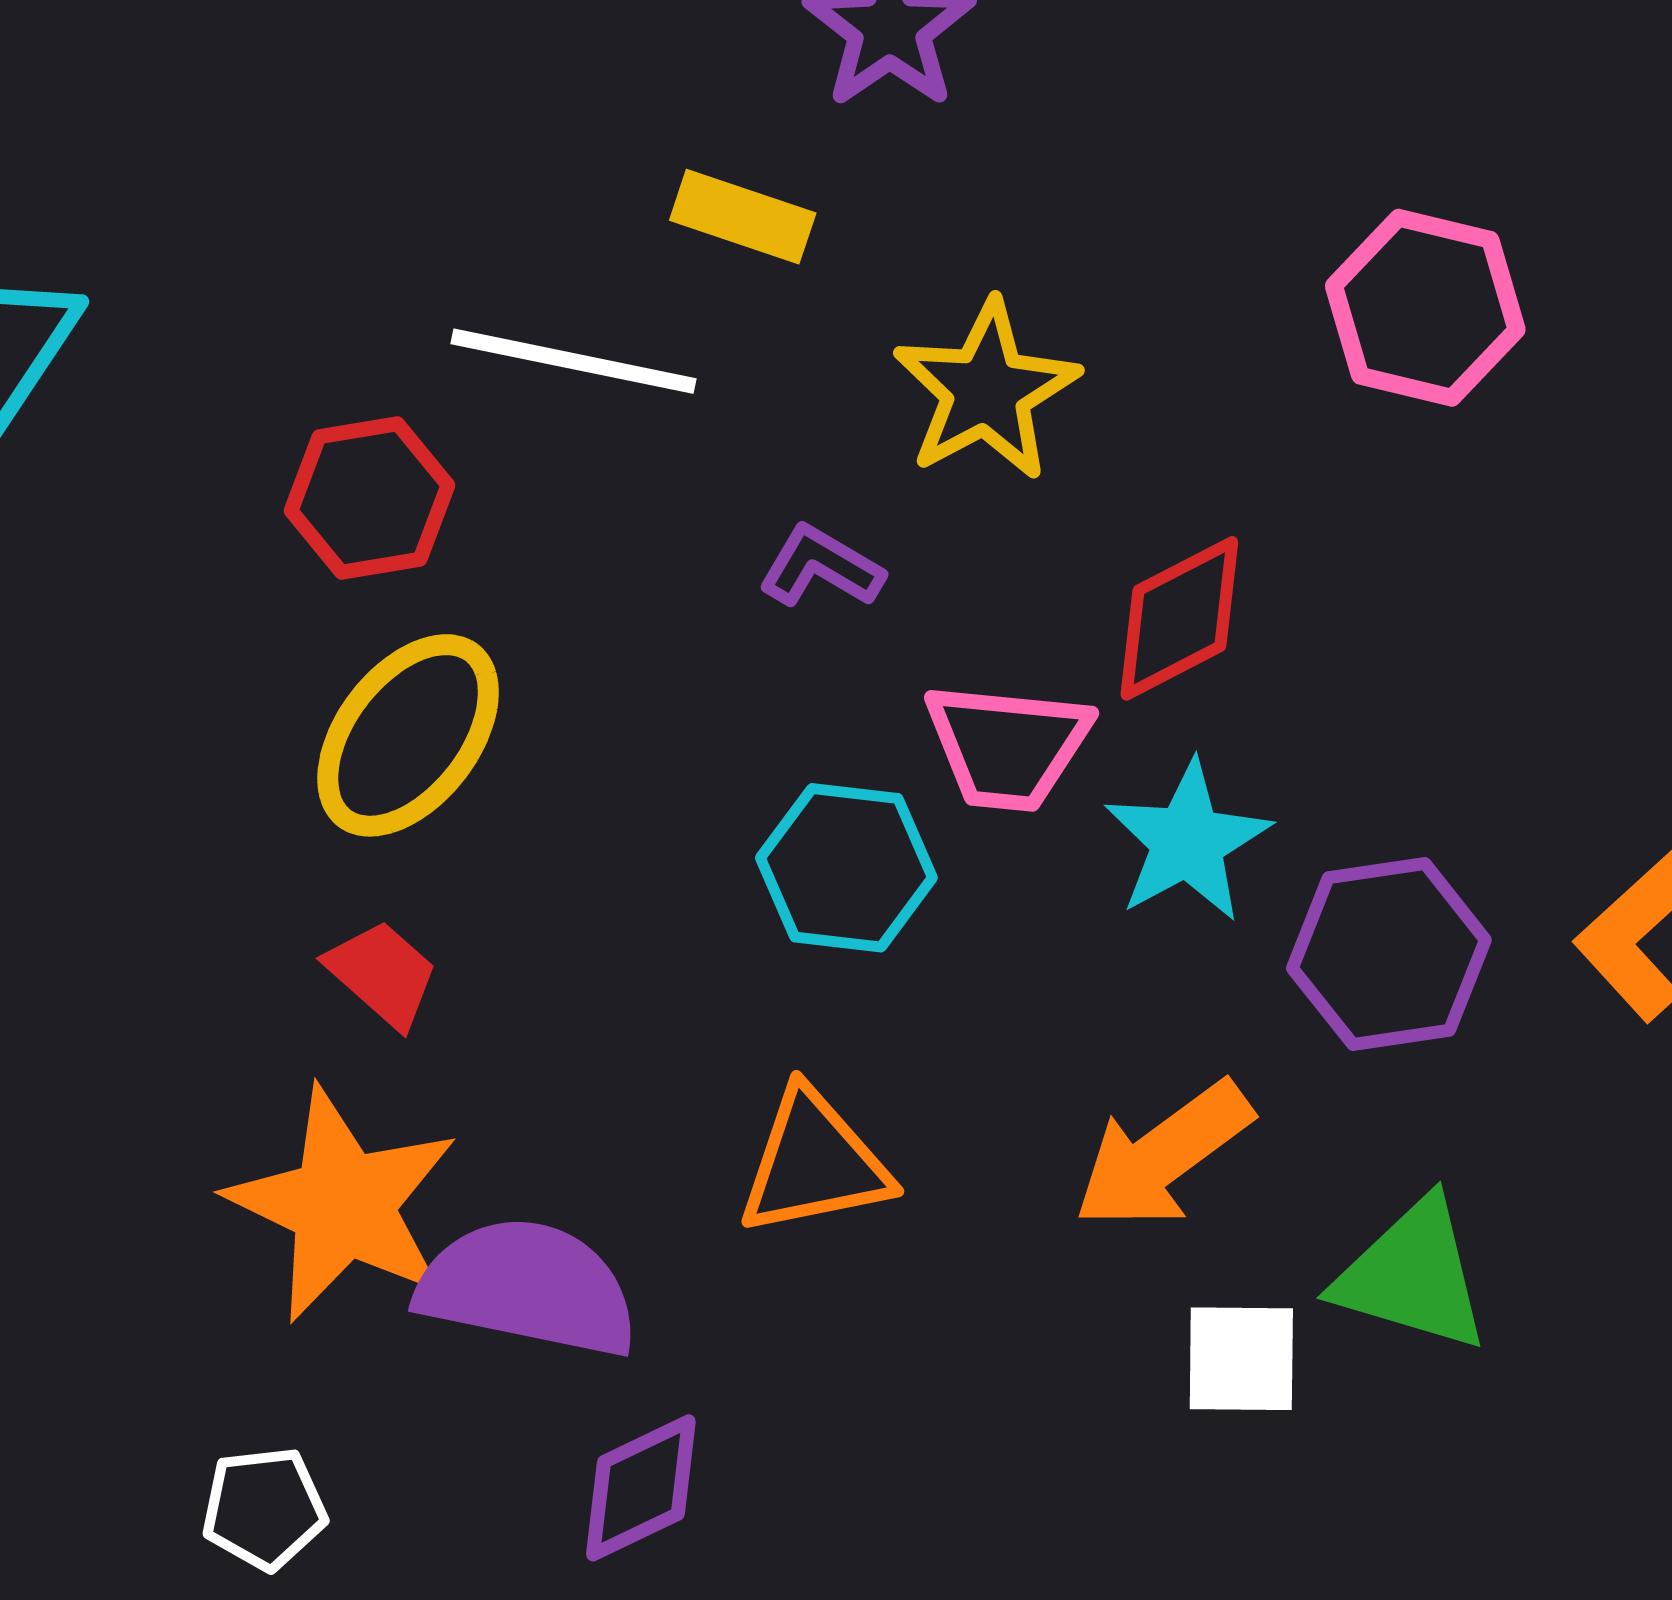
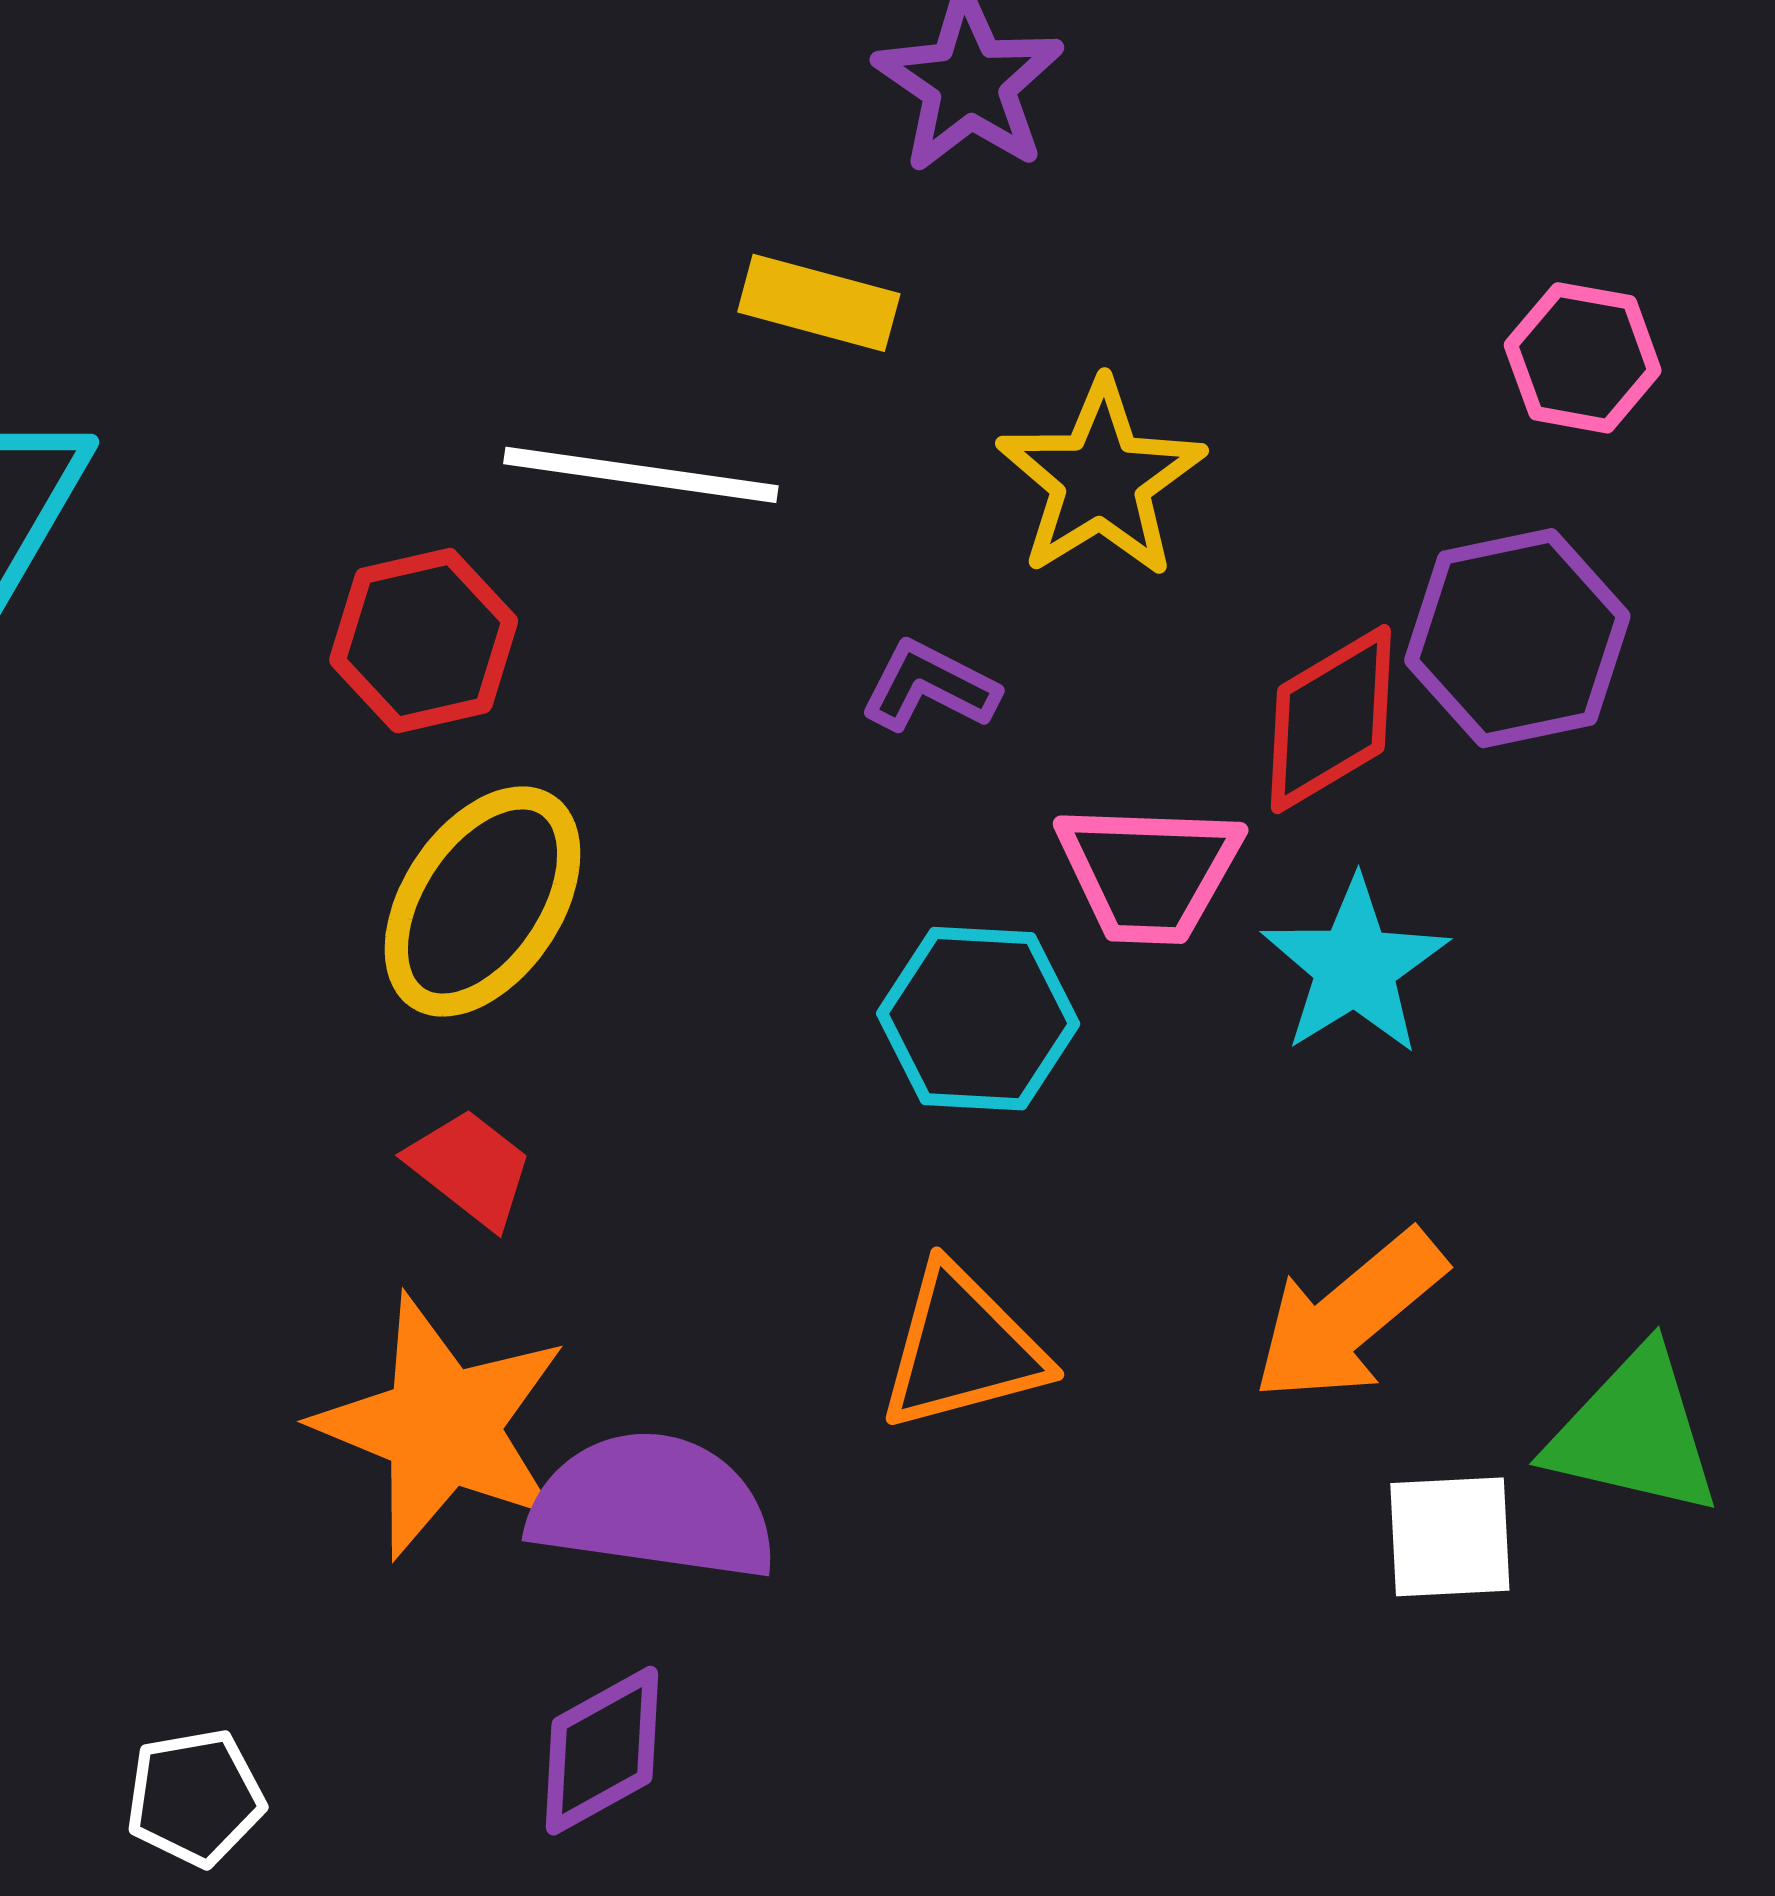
pink hexagon: (1425, 308) -> (1583, 358), size x0.7
purple hexagon: (1389, 954) -> (1517, 638), moved
purple diamond: (641, 1488) -> (602, 1751), moved
white pentagon: (264, 1508) -> (195, 1798), moved

